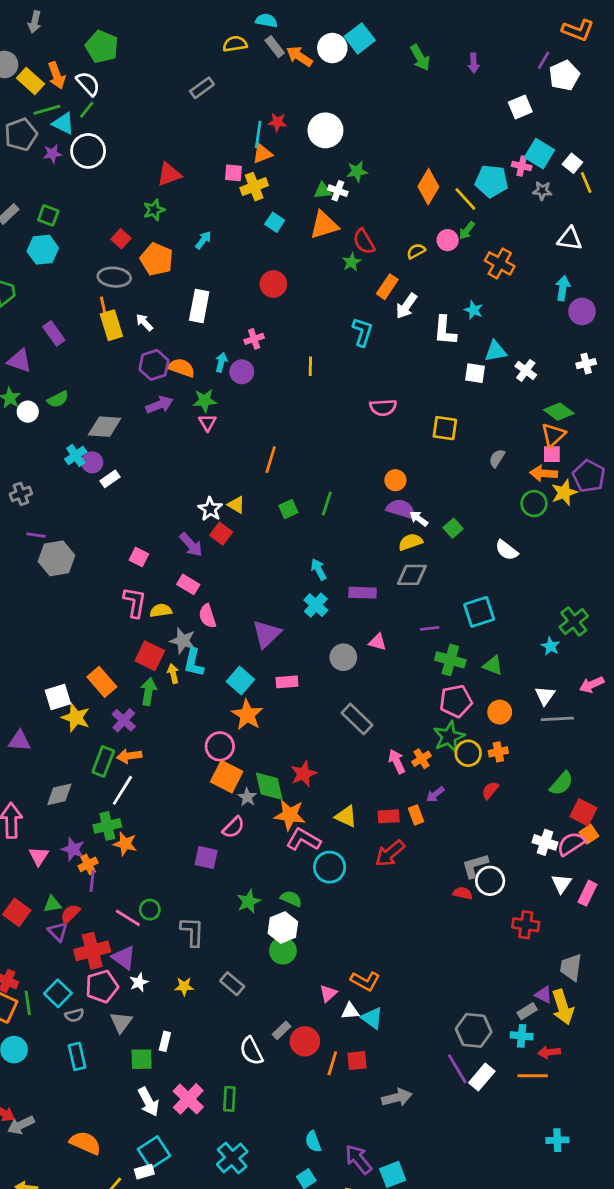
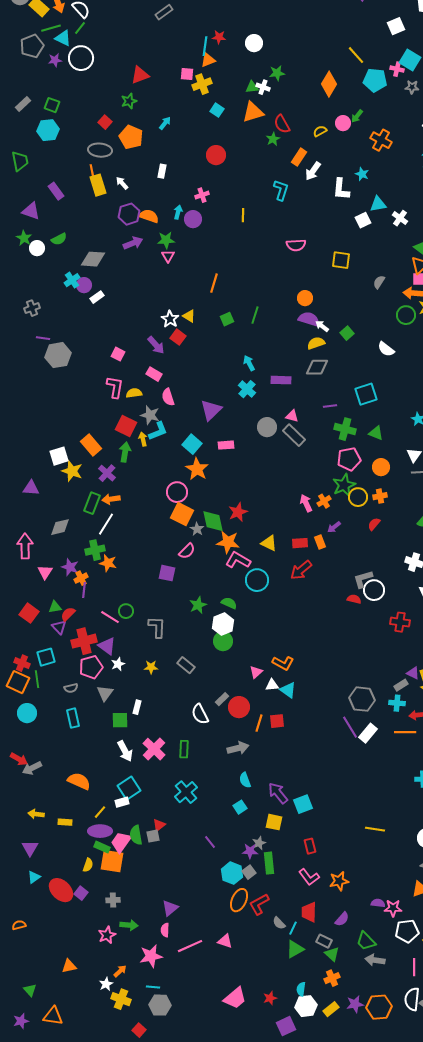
white circle: (325, 130) -> (254, 43), size x0.7
yellow line: (465, 199) -> (356, 55), moved
white rectangle: (199, 306) -> (162, 171), size x0.6
white square: (475, 373) -> (363, 220), turned -35
cyan L-shape: (194, 663) -> (158, 431), turned -125
gray rectangle: (357, 719) -> (294, 435), moved
cyan square: (58, 993) -> (46, 657), moved, turned 30
gray arrow: (397, 1098) -> (238, 748), moved

